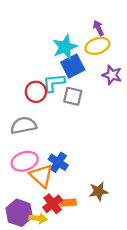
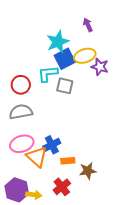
yellow ellipse: (97, 46) -> (85, 56), moved
red circle: (36, 92) -> (21, 85), moved
blue cross: (58, 162) -> (52, 145), turned 30
orange rectangle: (68, 203) -> (68, 161), moved
red cross: (53, 204) -> (62, 187), moved

